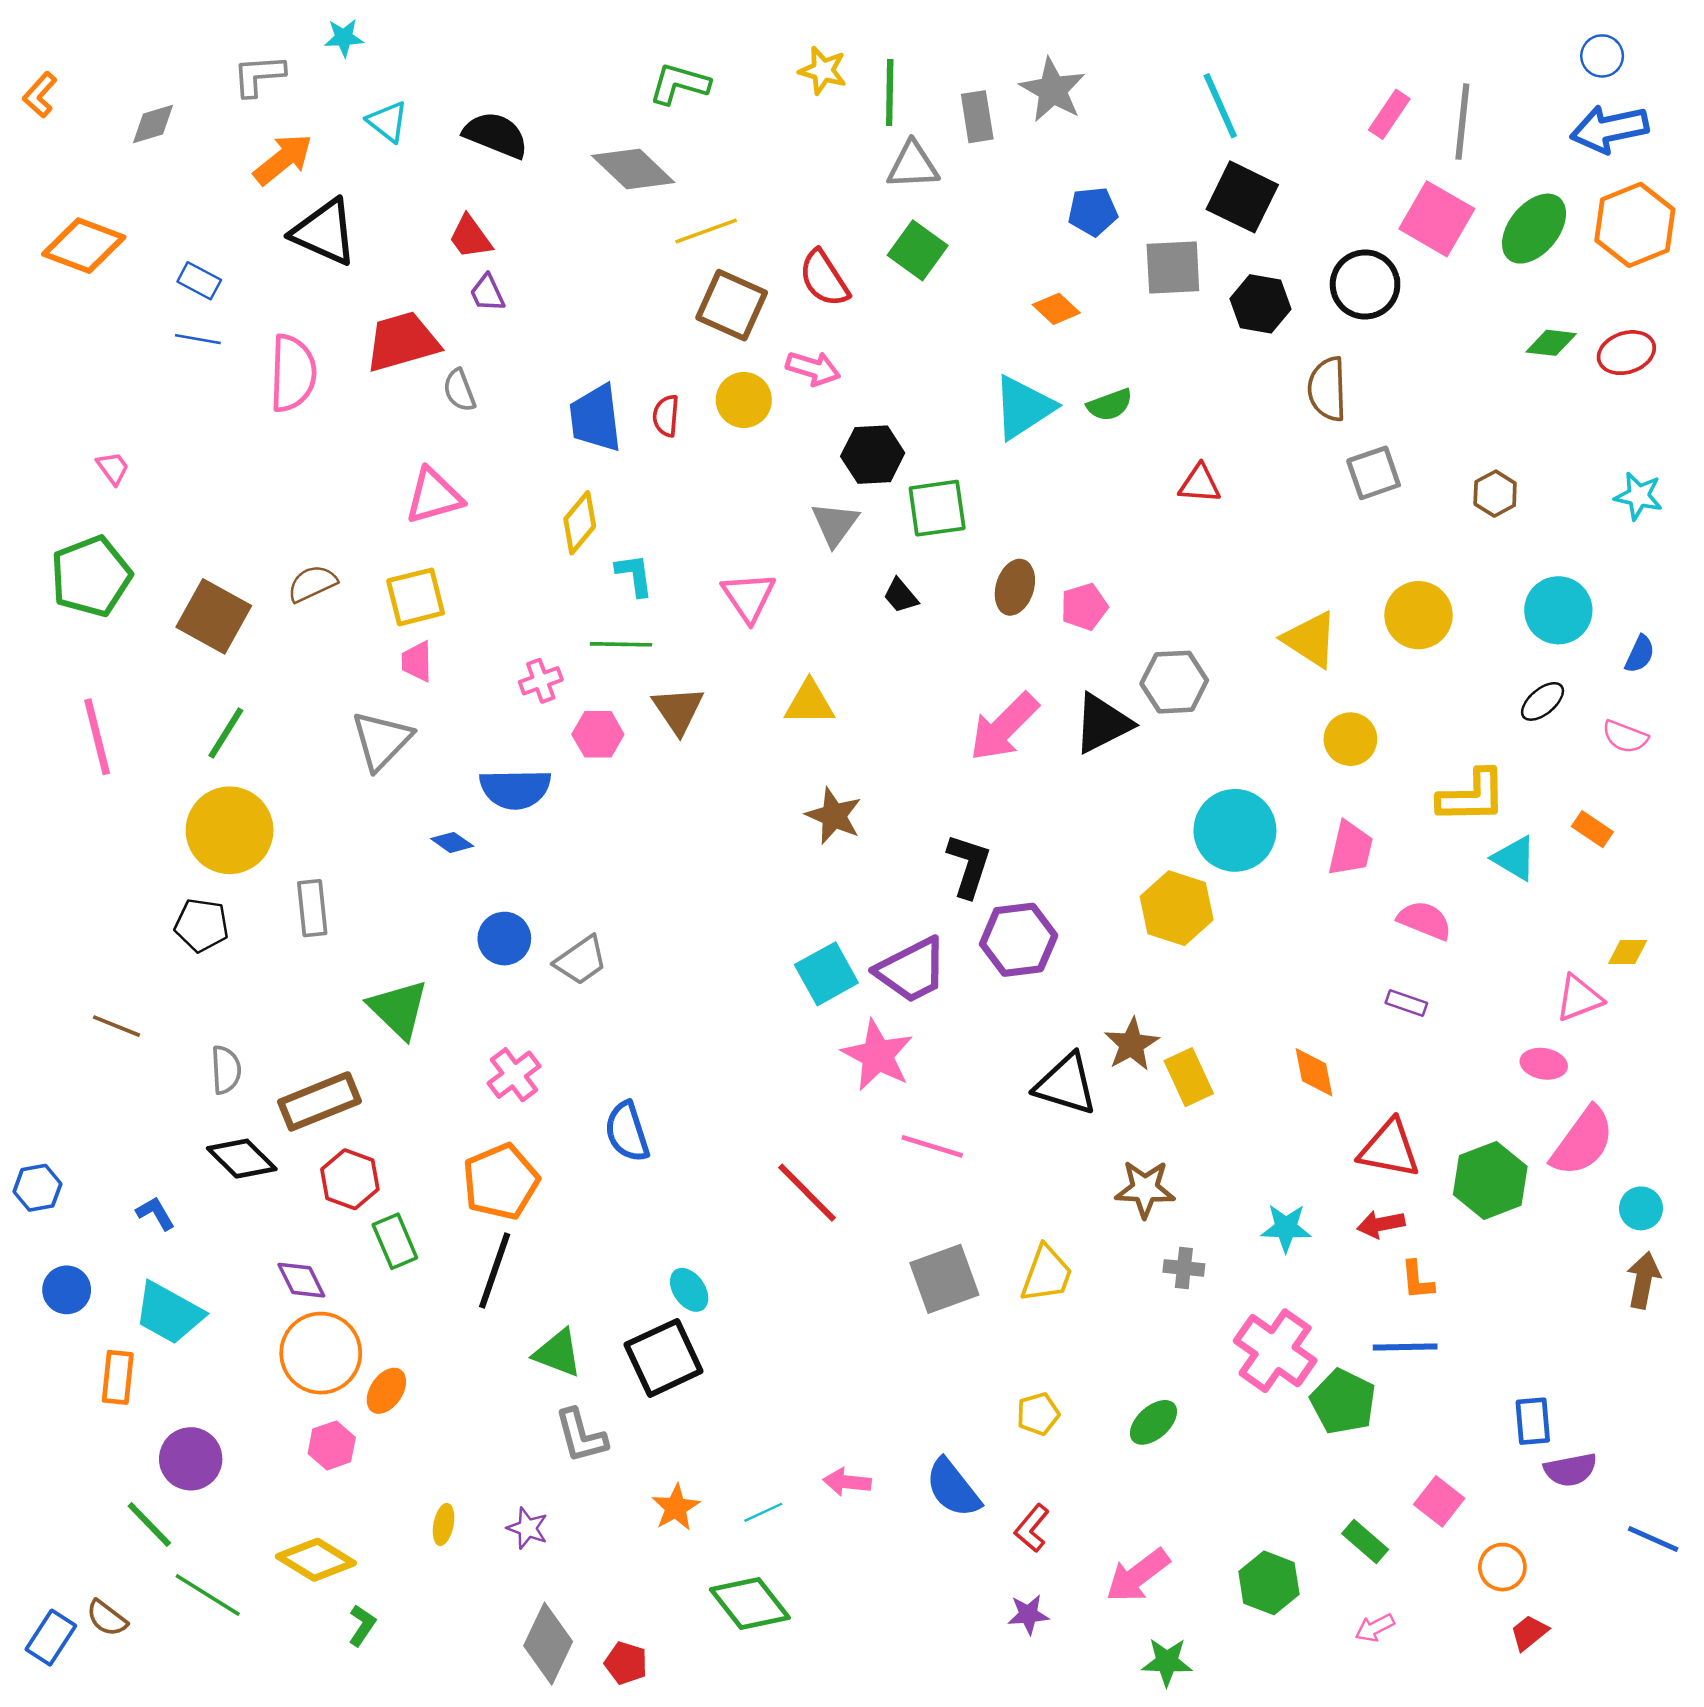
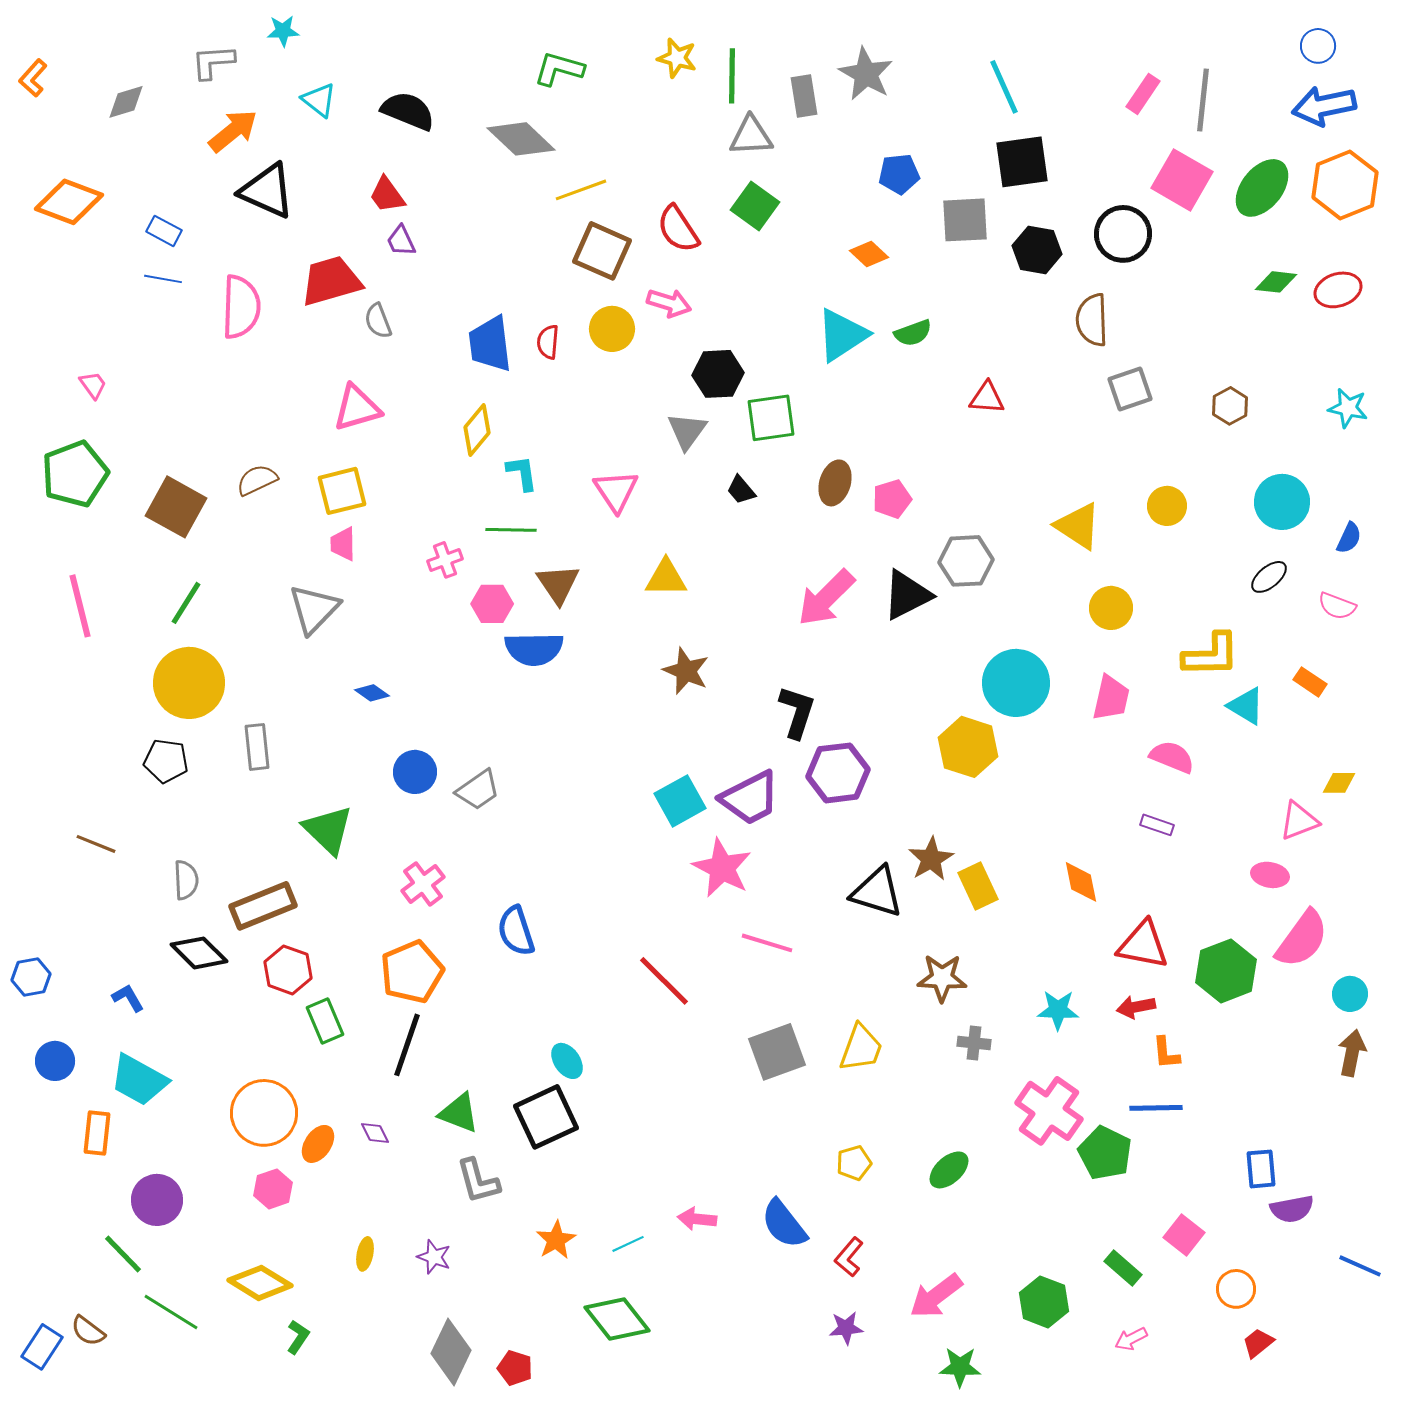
black square: (1242, 197) -> (1022, 162), turned -34
yellow circle: (1419, 615) -> (1167, 506), size x0.7
blue semicircle: (515, 789) -> (534, 649), moved
purple diamond: (301, 1280) -> (375, 1133), moved, size x0.7

